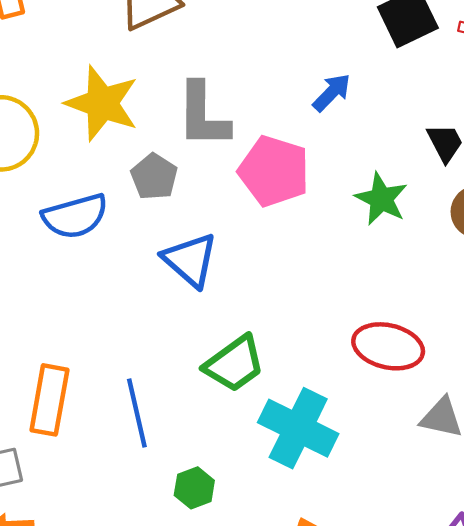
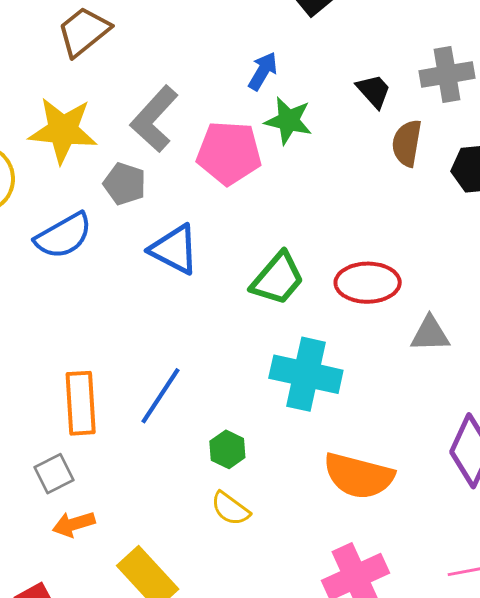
gray L-shape: (203, 115) -> (154, 119), turned 56
green star: (381, 199) -> (288, 121), moved
green trapezoid: (234, 364) -> (278, 279), moved
blue line: (137, 413) -> (161, 396), turned 60

